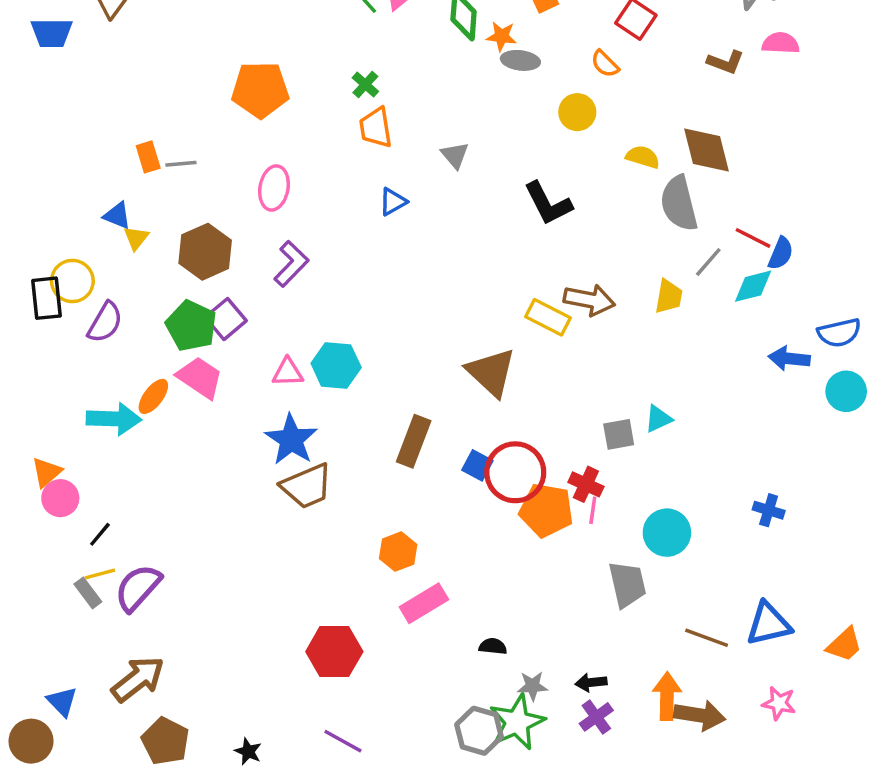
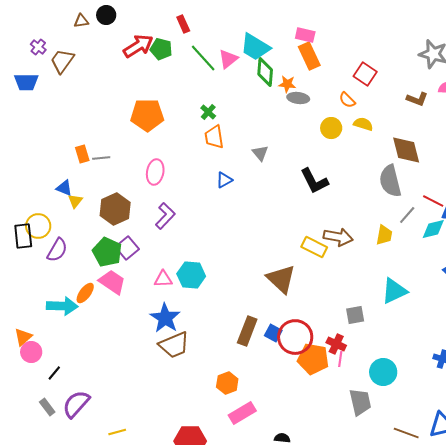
yellow semicircle: (643, 157) -> (363, 124), moved
cyan triangle: (658, 419) -> (394, 291), moved, size x1.6
brown rectangle: (414, 441) -> (247, 331), moved
yellow line: (100, 574) -> (117, 432), moved

